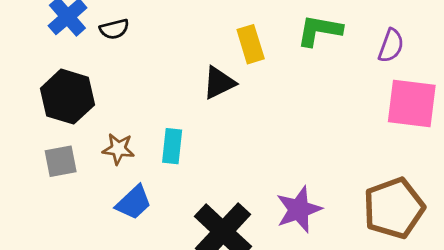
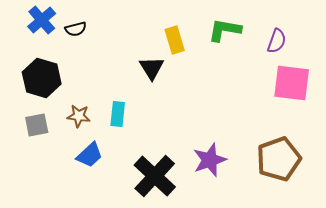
black triangle: (219, 83) -> (152, 68), turned -36

